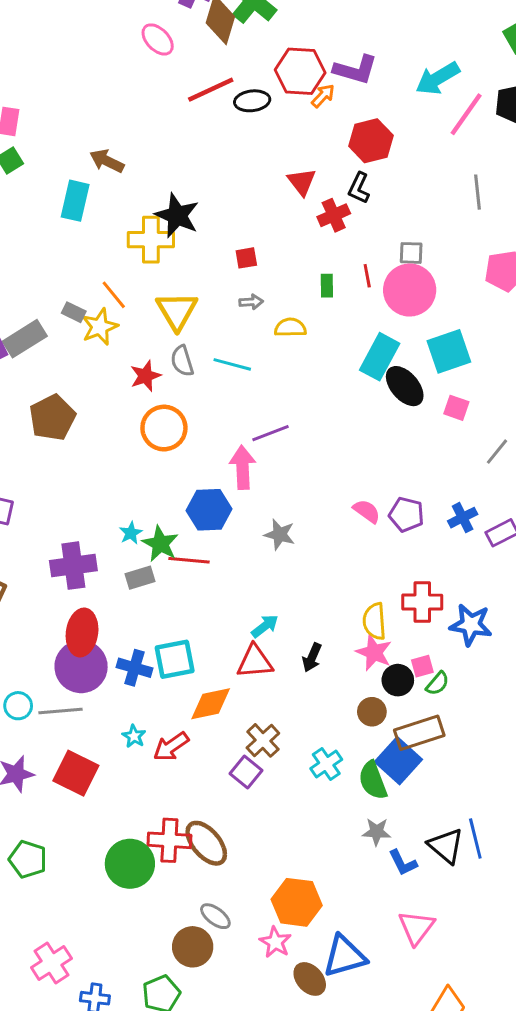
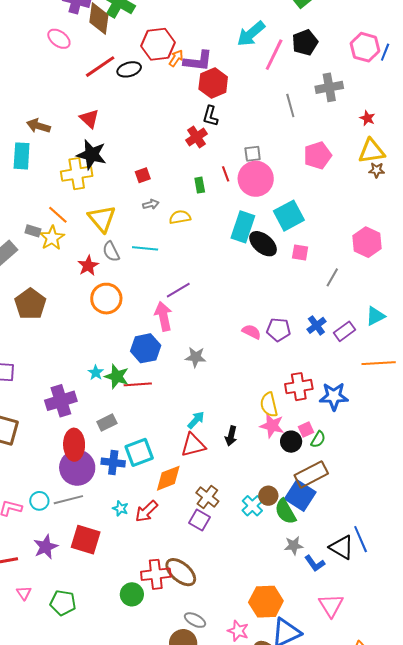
purple L-shape: (355, 70) -> (198, 61), moved
red triangle: (302, 182) -> (89, 119), moved
gray rectangle: (140, 578) -> (107, 423), moved
brown circle: (372, 712) -> (268, 496), moved
green circle: (130, 864) -> (132, 594), size x0.7
orange hexagon: (297, 902) -> (266, 602), moved

